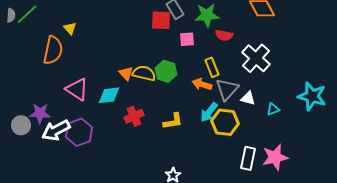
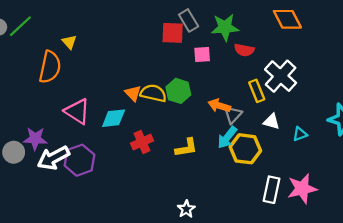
yellow rectangle: (212, 67) -> (257, 91), moved
gray triangle: (227, 89) -> (233, 115), moved, size x0.7

